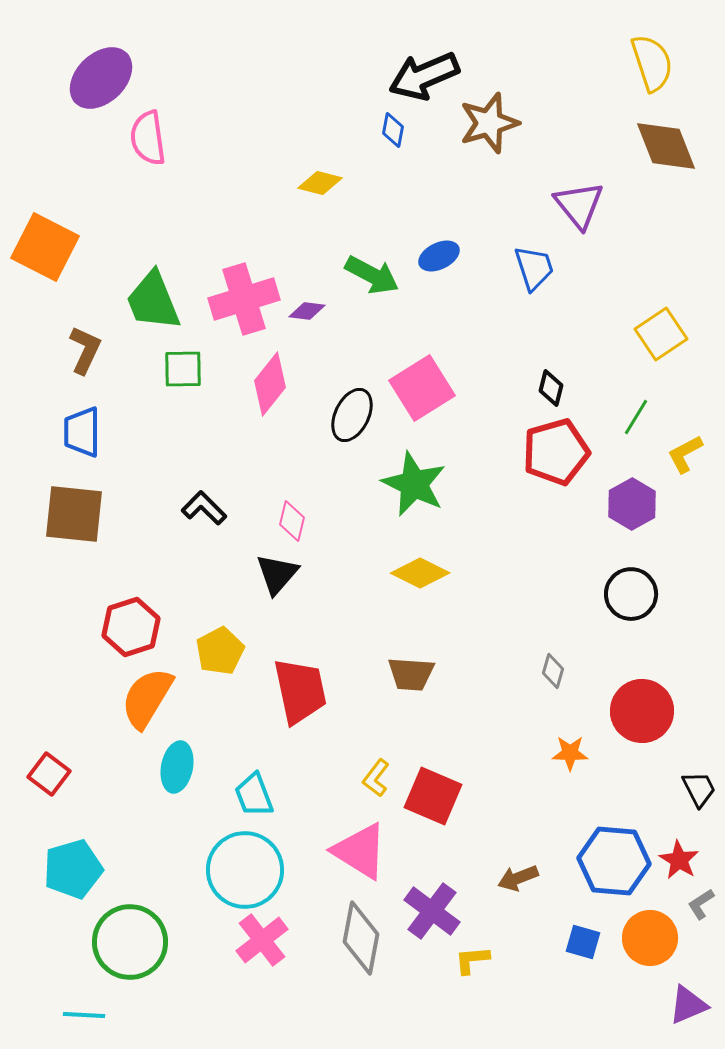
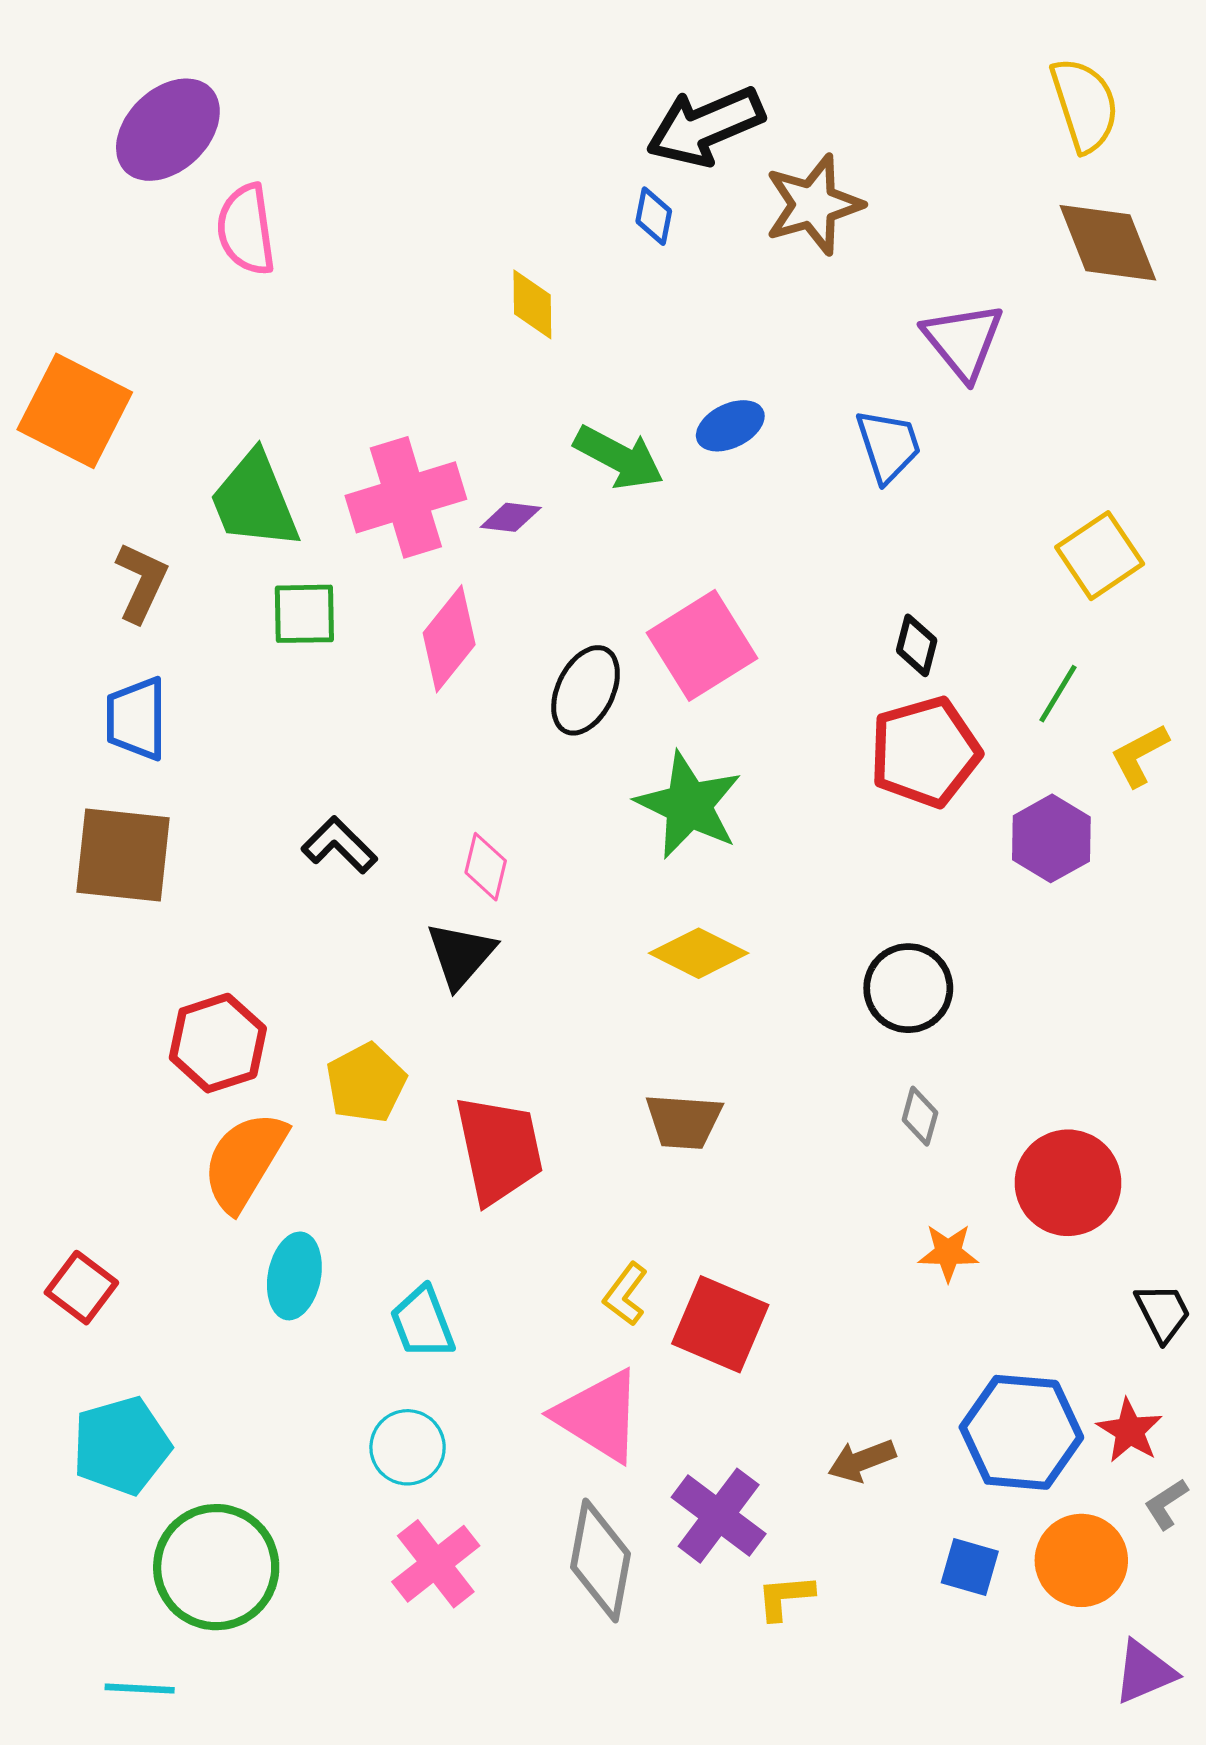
yellow diamond: (320, 183) -> (532, 304), turned 75
black circle: (631, 594) -> (908, 988), moved
cyan circle: (245, 870) -> (408, 1447), size x0.6

